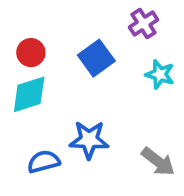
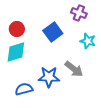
purple cross: (144, 24) -> (79, 13), turned -35
gray arrow: (158, 162) -> (74, 69), moved

